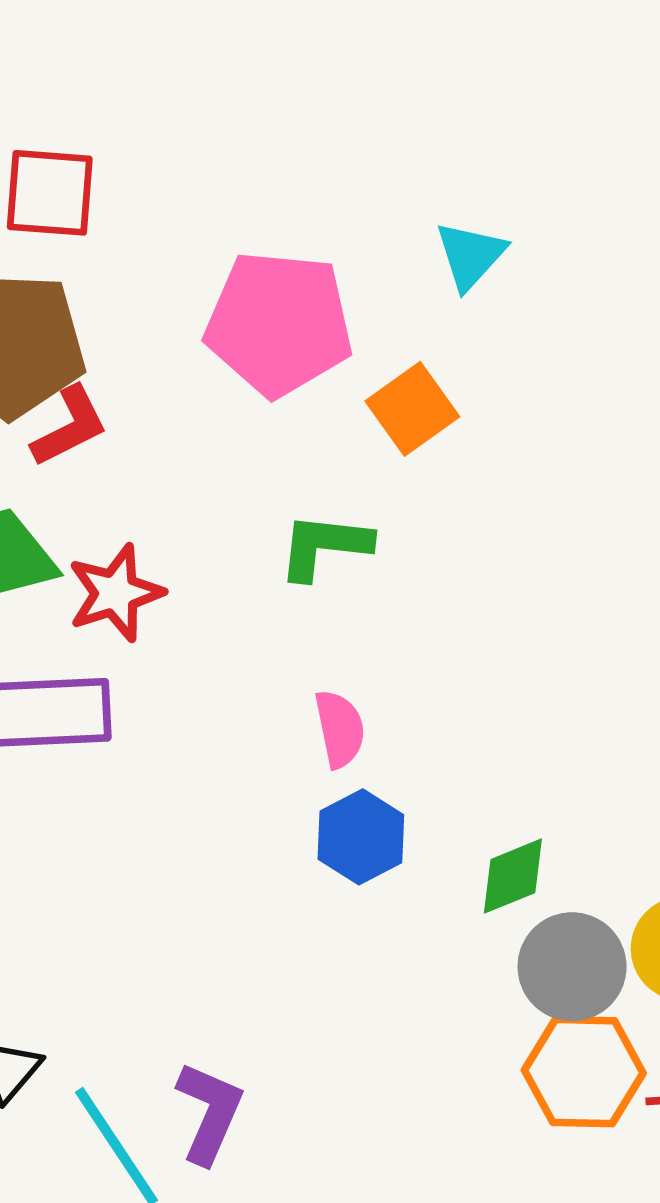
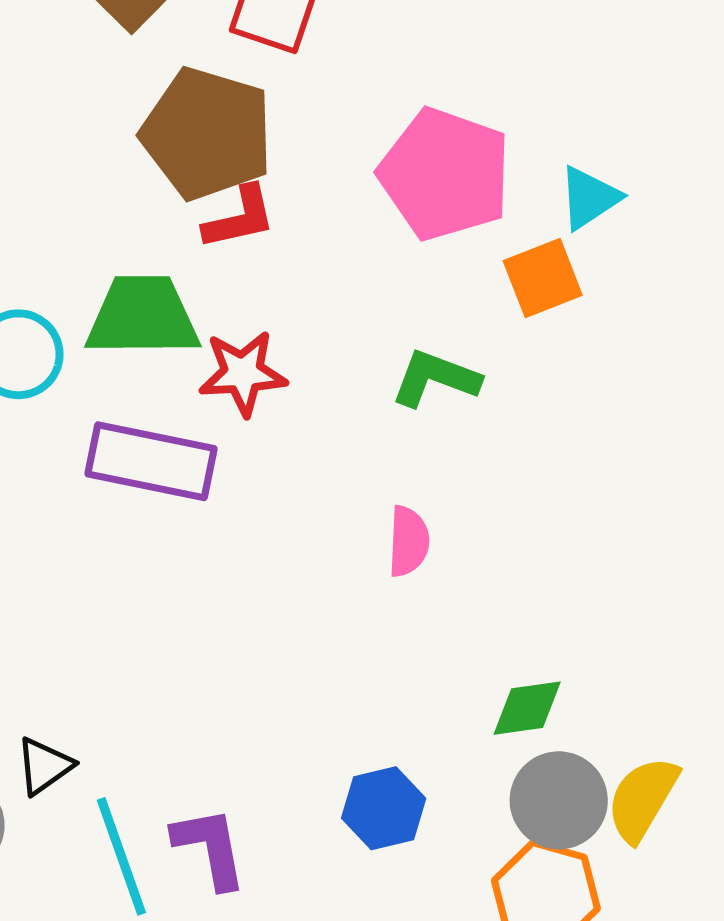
cyan triangle: (470, 255) -> (589, 198), moved
blue hexagon: (361, 837) -> (384, 808), moved
purple L-shape: (209, 1113) -> (210, 848), turned -48

